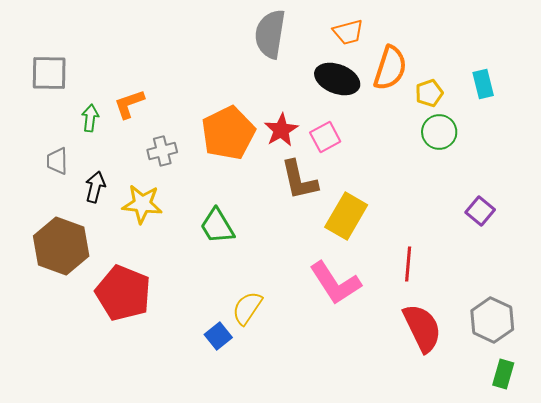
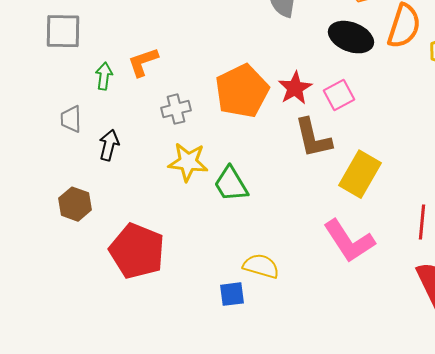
yellow star: (142, 204) -> (188, 162), moved
brown hexagon: (61, 246) -> (75, 204), size x0.6
yellow semicircle: (247, 308) -> (261, 266), turned 72
blue square: (218, 336) -> (232, 294), turned 32

